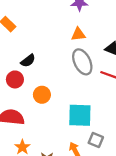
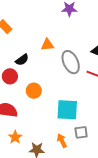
orange triangle: (78, 34) -> (47, 45), moved
gray square: (96, 140) -> (81, 132), turned -32

